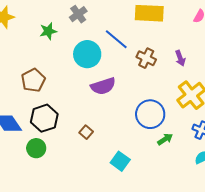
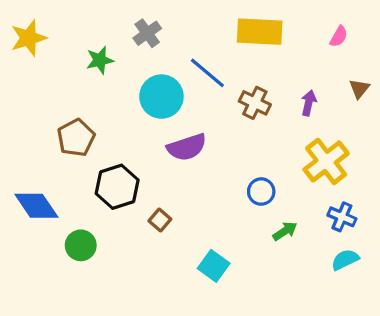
purple arrow: (180, 58) -> (309, 103), turned -147
blue circle: (150, 114) -> (261, 192), size x0.6
black hexagon: (44, 118) -> (117, 187), moved

